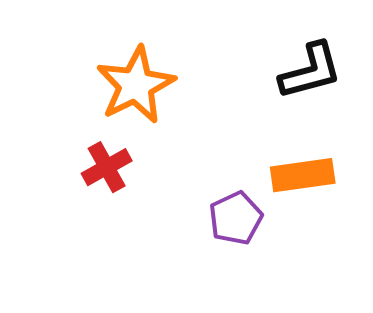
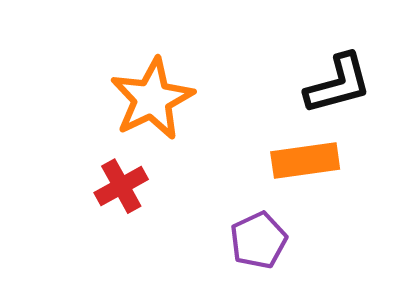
orange rectangle: (303, 175) -> (305, 161), moved

